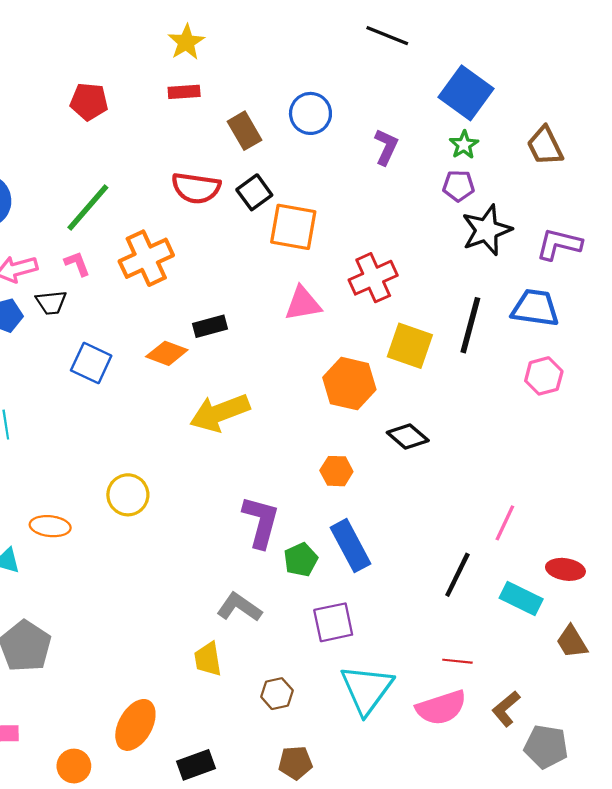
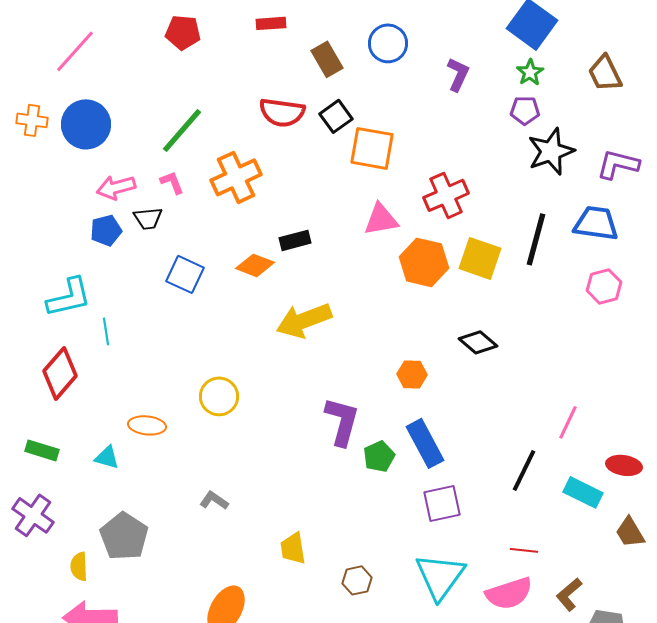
orange hexagon: (349, 384) -> (424, 262), moved
gray L-shape: (239, 607) -> (214, 500), moved, size x0.7
purple square: (333, 622) -> (442, 503), moved

